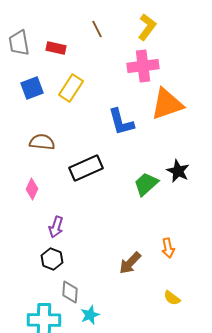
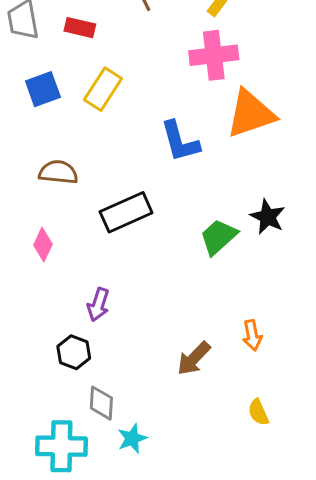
purple arrow: (56, 227) -> (98, 305), moved
yellow semicircle: (172, 298) -> (258, 412), turned 30

